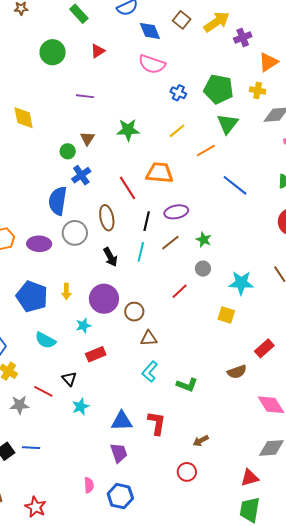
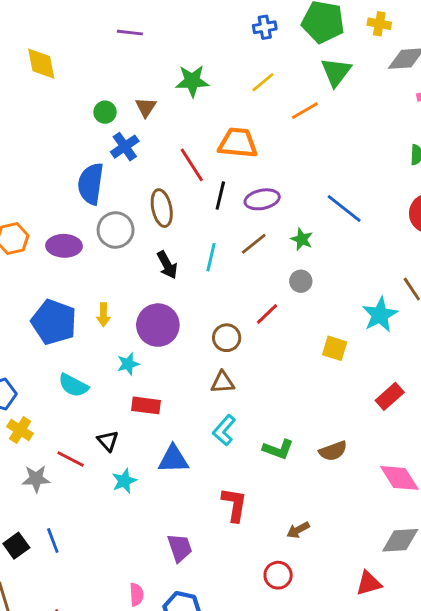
blue cross: (178, 93) -> (265, 27), turned -35
brown triangle: (87, 138) -> (146, 107), moved
blue line: (235, 185) -> (344, 208), moved
black line: (147, 221) -> (220, 196), moved
cyan star: (241, 283) -> (380, 315), moved, turned -30
brown circle: (134, 312) -> (227, 338), moved
red rectangle: (96, 354) -> (146, 405), turned 30
brown semicircle: (237, 372) -> (333, 451), moved
blue triangle: (122, 421) -> (173, 459), moved
blue line: (31, 448) -> (53, 540), turned 66

